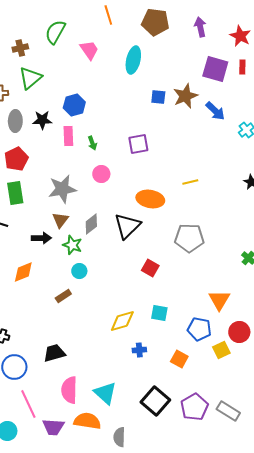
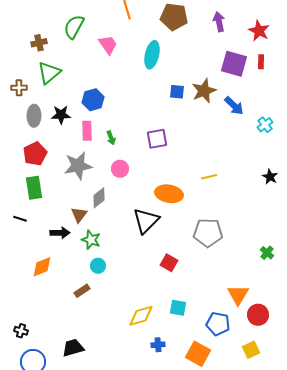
gray star: (62, 189) -> (78, 166), moved
gray diamond: (91, 224) -> (99, 198), moved
red circle: (239, 332) -> (258, 315), moved
yellow square: (221, 350) -> (251, 350), moved
orange square: (179, 359) -> (198, 354), size x1.4

